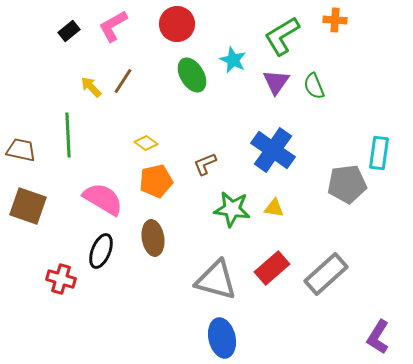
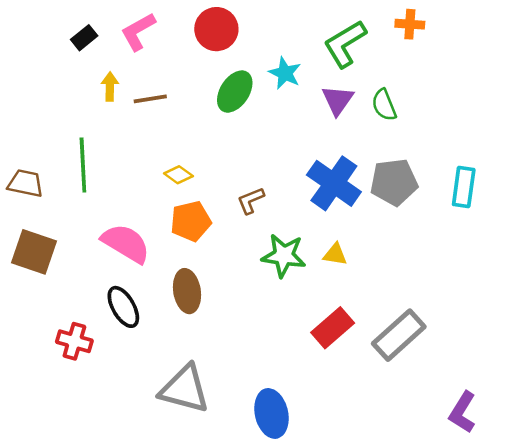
green ellipse: (192, 75) -> (235, 92), turned 64
brown line: (123, 81) -> (150, 99), turned 48
yellow arrow: (91, 87) -> (110, 87), moved, turned 45
gray pentagon: (347, 184) -> (394, 182), moved
black ellipse: (101, 251) -> (123, 307), turned -52
gray triangle: (216, 280) -> (185, 389), moved

